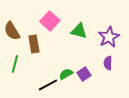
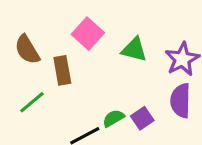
purple semicircle: (108, 63) -> (181, 101), size x1.5
green line: (15, 64) -> (32, 102), turned 36

